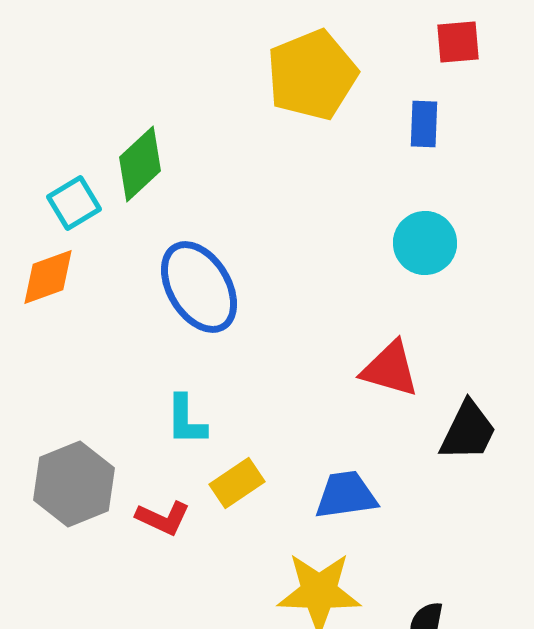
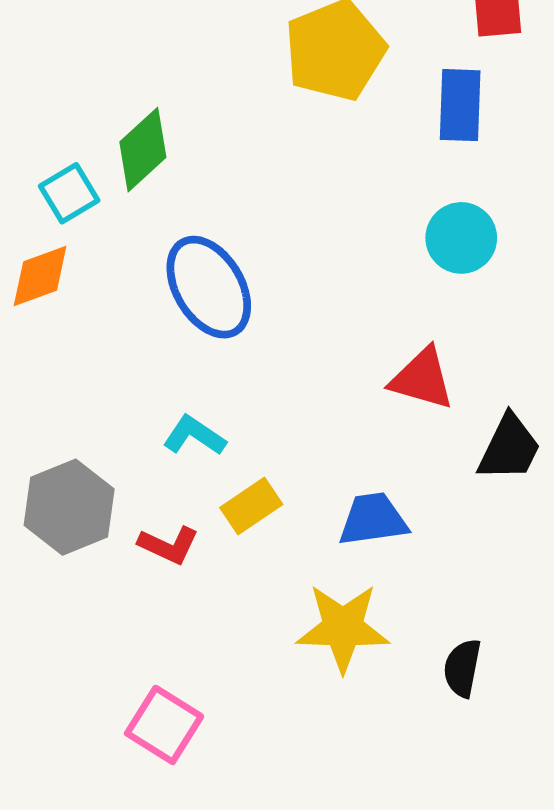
blue rectangle: (424, 124) -> (460, 105), size x1.4
cyan L-shape: (186, 420) -> (194, 436), turned 124

